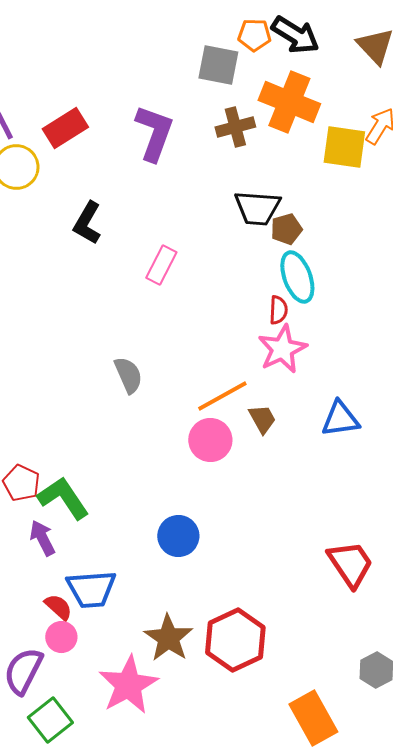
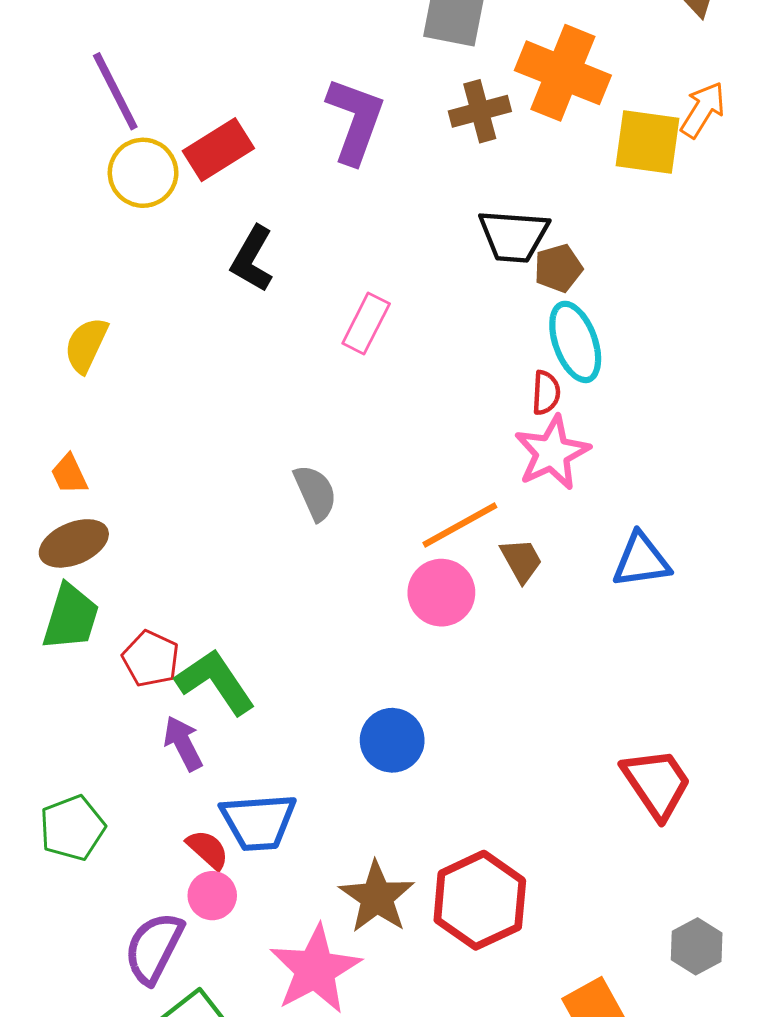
red rectangle: (65, 128) -> (218, 150), moved

